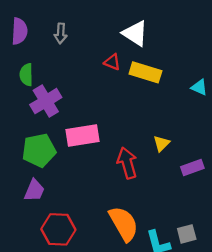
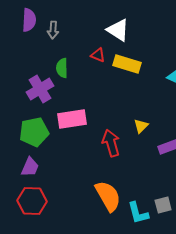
purple semicircle: (19, 31) -> (29, 20), moved
green semicircle: (26, 75) -> (62, 68), moved
red hexagon: (58, 229) -> (32, 201), moved

